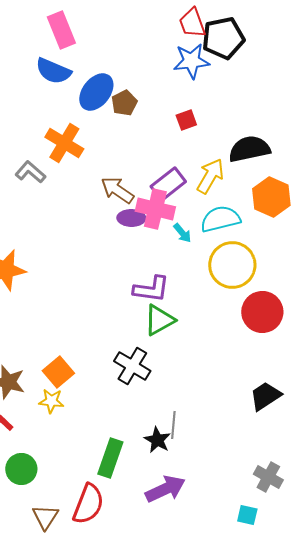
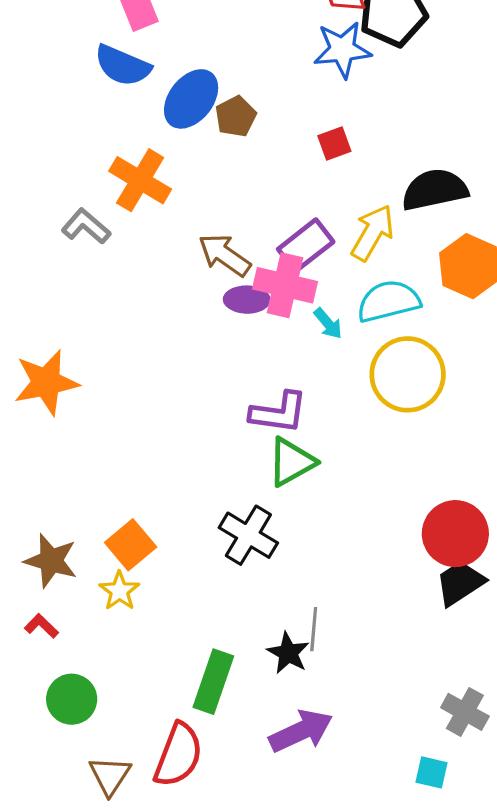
red circle: (262, 312) -> (455, 534), moved
yellow star: (51, 401) -> (119, 591), turned 30

